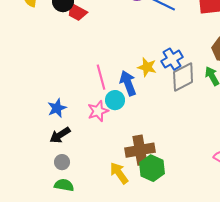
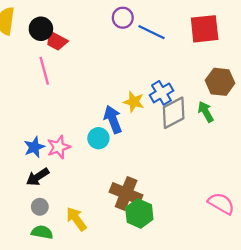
pink line: (101, 77) -> (44, 71), moved
pink star: (98, 111) -> (59, 147), moved
brown cross: (140, 150) -> (126, 194), turned 32
yellow arrow: (119, 173) -> (76, 219), moved

